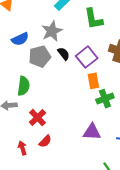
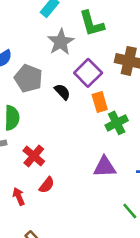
gray star: (52, 31) -> (61, 42), moved
black semicircle: (64, 54) -> (62, 92), moved
gray pentagon: (40, 56) -> (28, 78), turned -30

